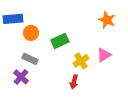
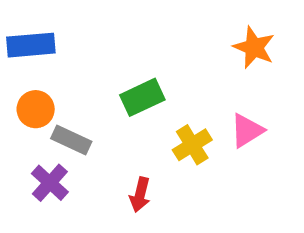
orange circle: (31, 33) -> (36, 109), moved
red arrow: (74, 82) -> (140, 195), moved

